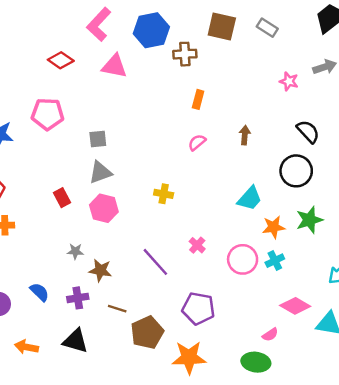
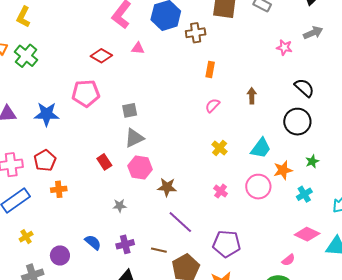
red diamond: (61, 60) -> (101, 56), moved
pink triangle: (114, 66) -> (138, 48), size x0.6
yellow cross: (164, 194) -> (220, 148), moved, turned 35
green star: (309, 220) -> (312, 161), size x0.6
pink circle: (243, 259) -> (258, 187), moved
cyan cross: (275, 261) -> (304, 194), moved
purple line: (155, 262) -> (180, 222), moved
brown star: (100, 270) -> (167, 187), moved

